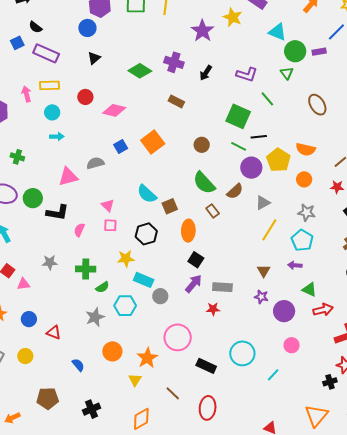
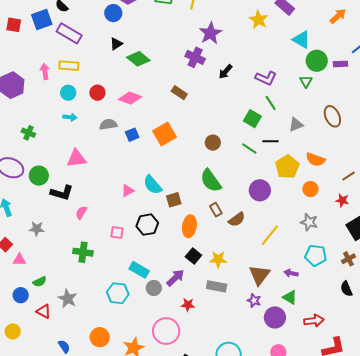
purple star: (202, 31) -> (210, 33), moved
blue square: (17, 43) -> (42, 20), size x1.5
green diamond: (140, 71) -> (138, 59), moved
red circle: (85, 97) -> (97, 93), moved
green line: (267, 99) -> (271, 103), moved
brown rectangle: (176, 101) -> (179, 93), moved
green square: (238, 116) -> (252, 119), size x0.7
gray semicircle: (95, 163) -> (108, 124), moved
purple circle: (251, 168) -> (260, 190), moved
brown semicircle: (235, 191) -> (237, 219), moved
gray triangle: (263, 203) -> (296, 125), moved
pink triangle: (108, 205) -> (128, 191), moved, turned 40
pink square: (110, 225) -> (117, 233), moved
cyan pentagon: (302, 240) -> (316, 255), moved, turned -30
yellow star: (126, 259) -> (218, 259), moved
gray star: (50, 262) -> (37, 229), moved
brown triangle: (264, 271) -> (259, 275), size x1.6
purple arrow: (193, 284) -> (175, 278), moved
green semicircle: (102, 287) -> (40, 282), moved
green triangle: (309, 289) -> (290, 297), moved
red star: (213, 309) -> (188, 305), moved
gray star: (95, 317) -> (68, 299), moved, turned -30

